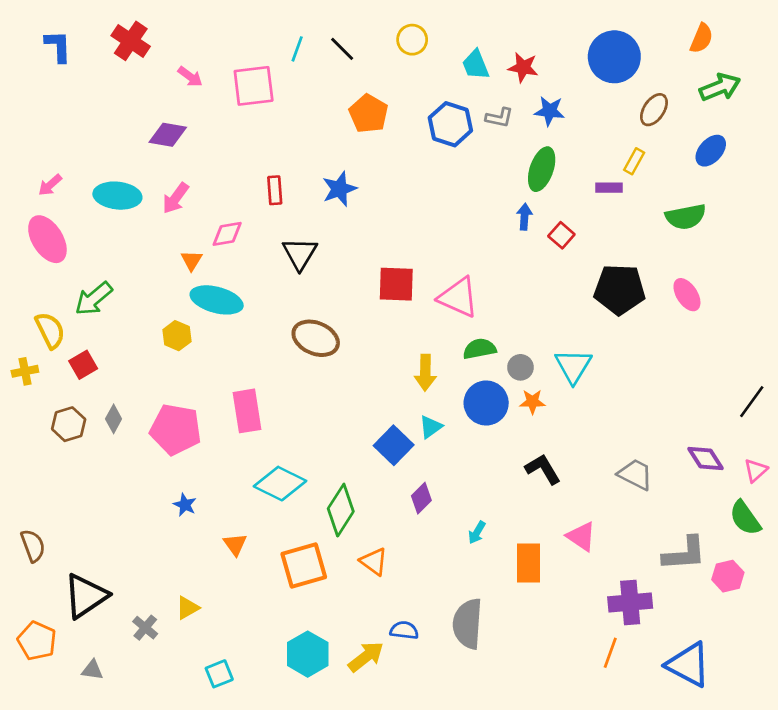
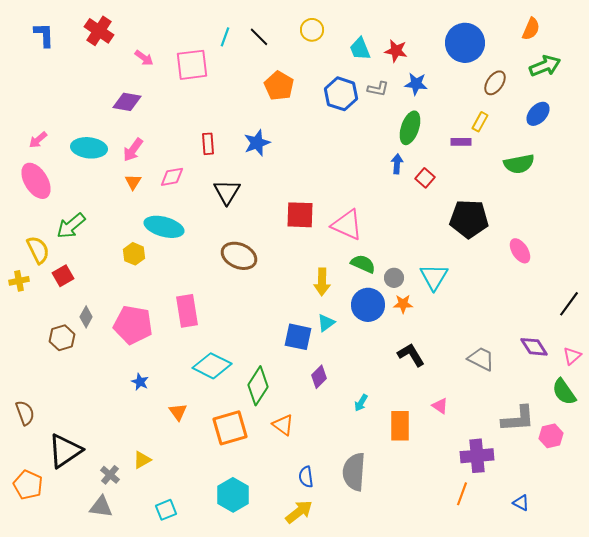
orange triangle: (191, 260) -> (133, 182), moved
pink ellipse: (687, 295) -> (520, 251), moved
green semicircle: (480, 349) -> (363, 264), turned 35
brown hexagon: (69, 424) -> (62, 338), moved
blue square: (394, 445) -> (298, 337), turned -32
pink triangle: (581, 536) -> (440, 406), size x0.7
blue semicircle: (404, 630) -> (306, 477), turned -105
yellow arrow: (366, 657) -> (299, 512), moved
blue triangle: (688, 665) -> (521, 503), size x0.5
gray triangle: (92, 670) -> (101, 507), moved, size x1.4

